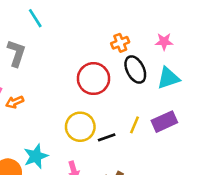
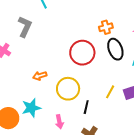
orange arrow: (15, 102) -> (40, 76), moved
black line: (107, 137) -> (86, 107), moved, turned -64

